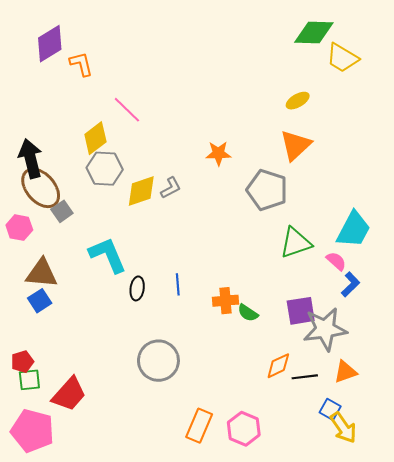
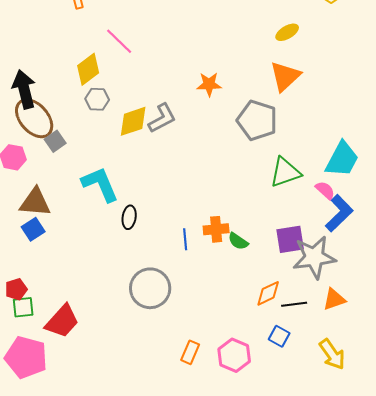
gray hexagon: (105, 169) -> (97, 99), size x0.7
gray L-shape: (171, 188) -> (162, 118), size x1.4
blue line: (178, 284) -> (185, 239), moved
blue L-shape: (350, 284) -> (339, 213), size x1.5
blue square: (330, 409) -> (279, 336), moved
orange rectangle: (199, 426) -> (190, 352), size x0.7

